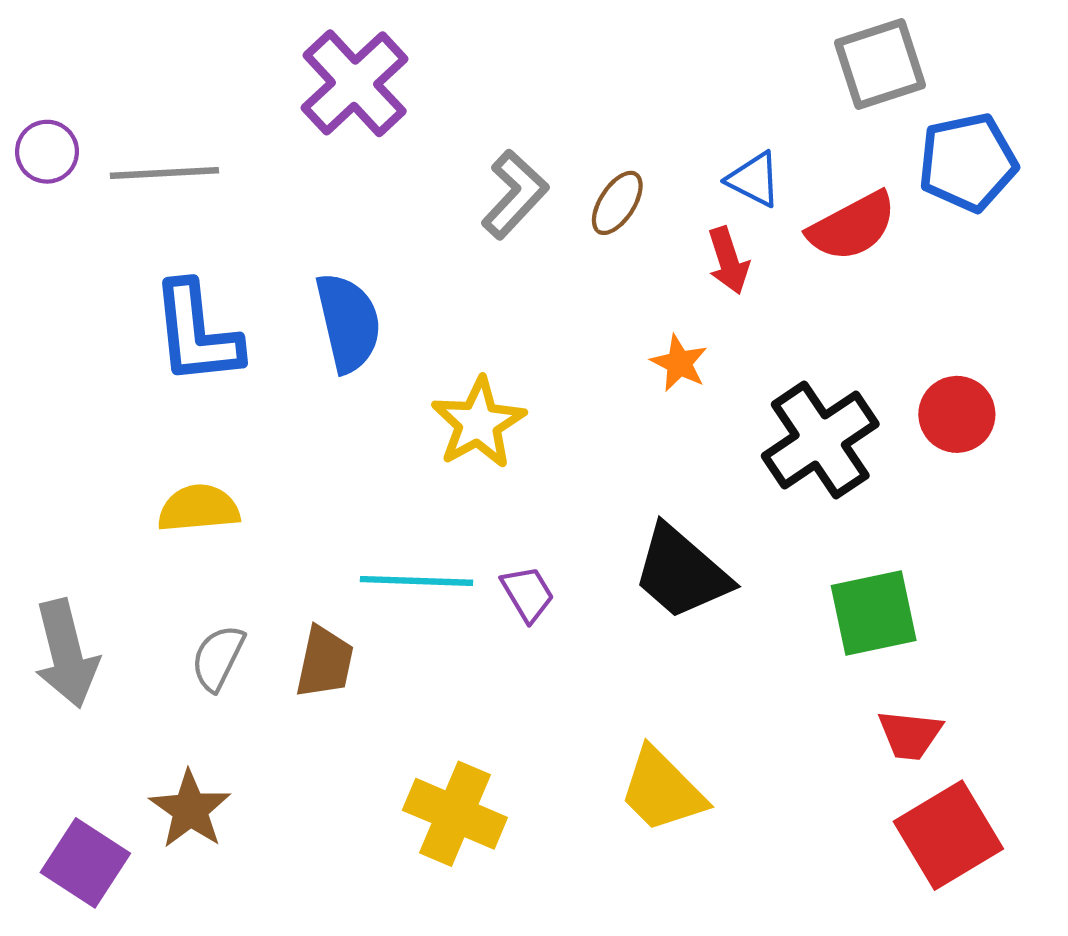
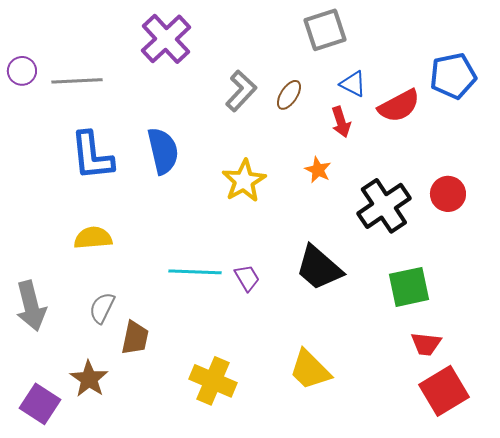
gray square: (880, 64) -> (325, 30), moved
yellow star: (478, 423) -> (244, 181), moved
brown trapezoid: (325, 662) -> (135, 338), moved

